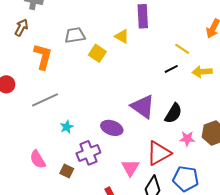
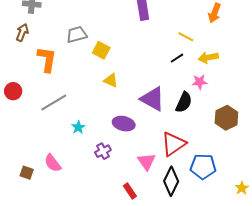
yellow triangle: (122, 36) -> (111, 80), moved
pink star: (187, 139) -> (200, 82), moved
purple cross: (88, 153) -> (103, 151), size x0.7
brown square: (67, 171) -> (27, 173), moved

